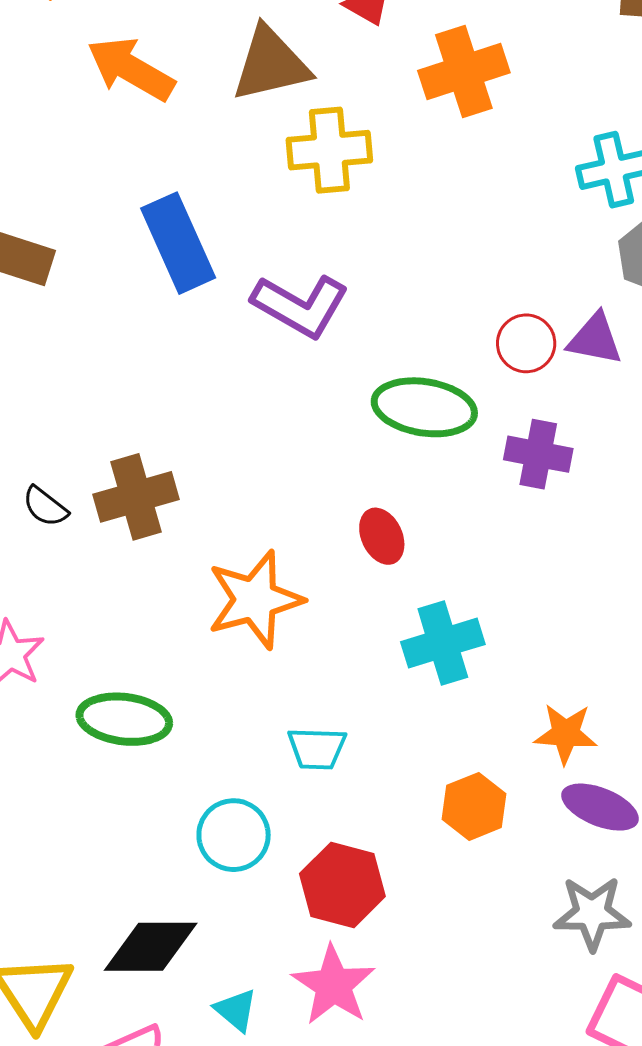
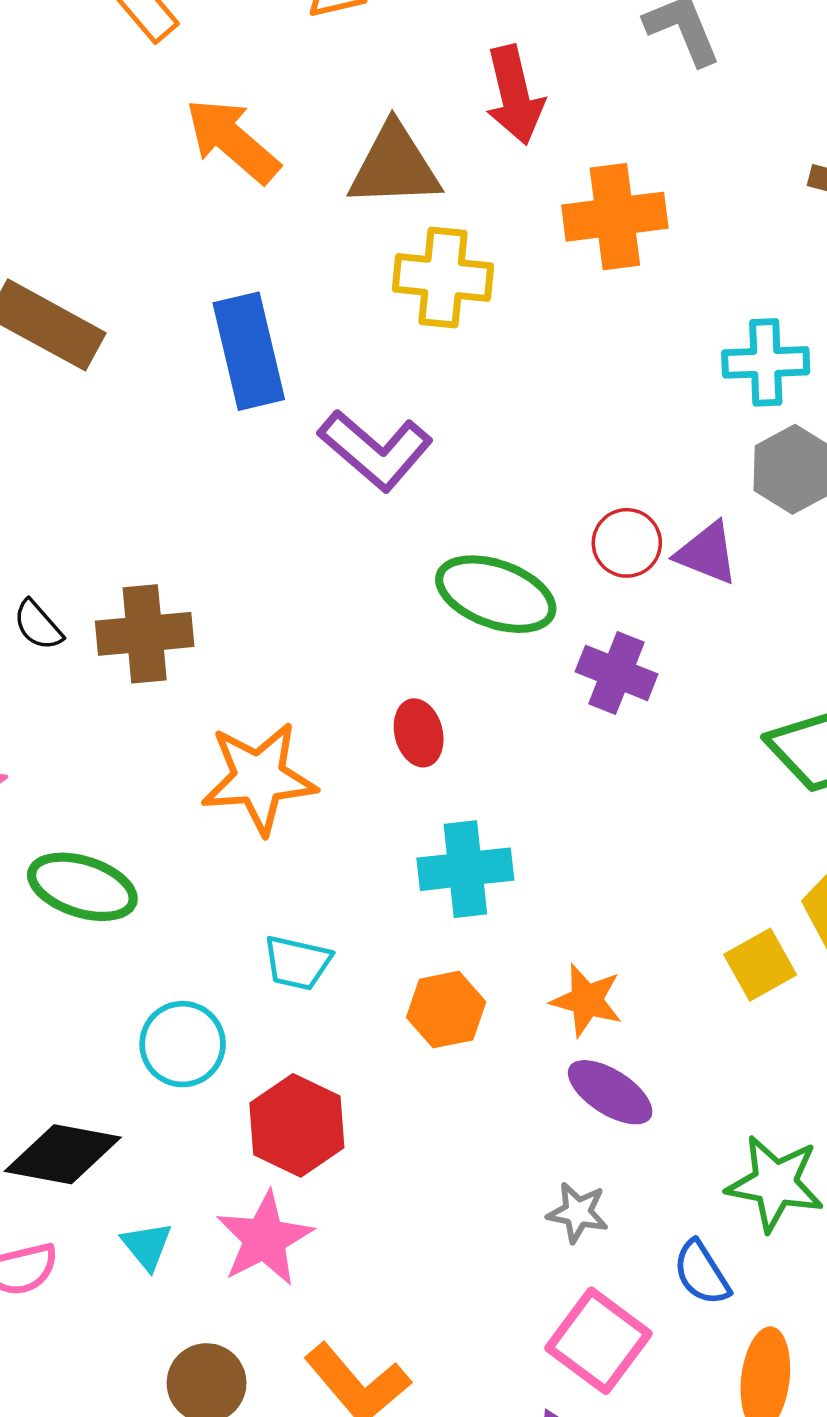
orange hexagon: (474, 806) -> (446, 1010), moved
gray star: (592, 913) -> (578, 1213), size x0.7

